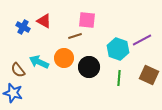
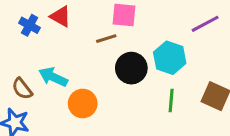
purple line: (142, 40) -> (205, 24), moved
orange circle: (64, 58) -> (83, 103), moved
black circle: (89, 67) -> (131, 68), moved

